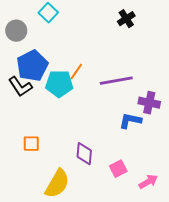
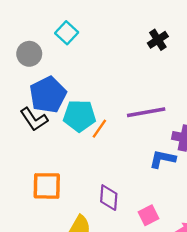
orange line: (76, 72) -> (99, 129), moved
orange square: (31, 144) -> (47, 186), size x1.5

